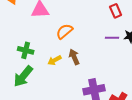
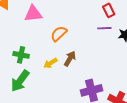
purple line: (112, 38) -> (104, 28), moved
brown arrow: (74, 57) -> (70, 59), turned 56

